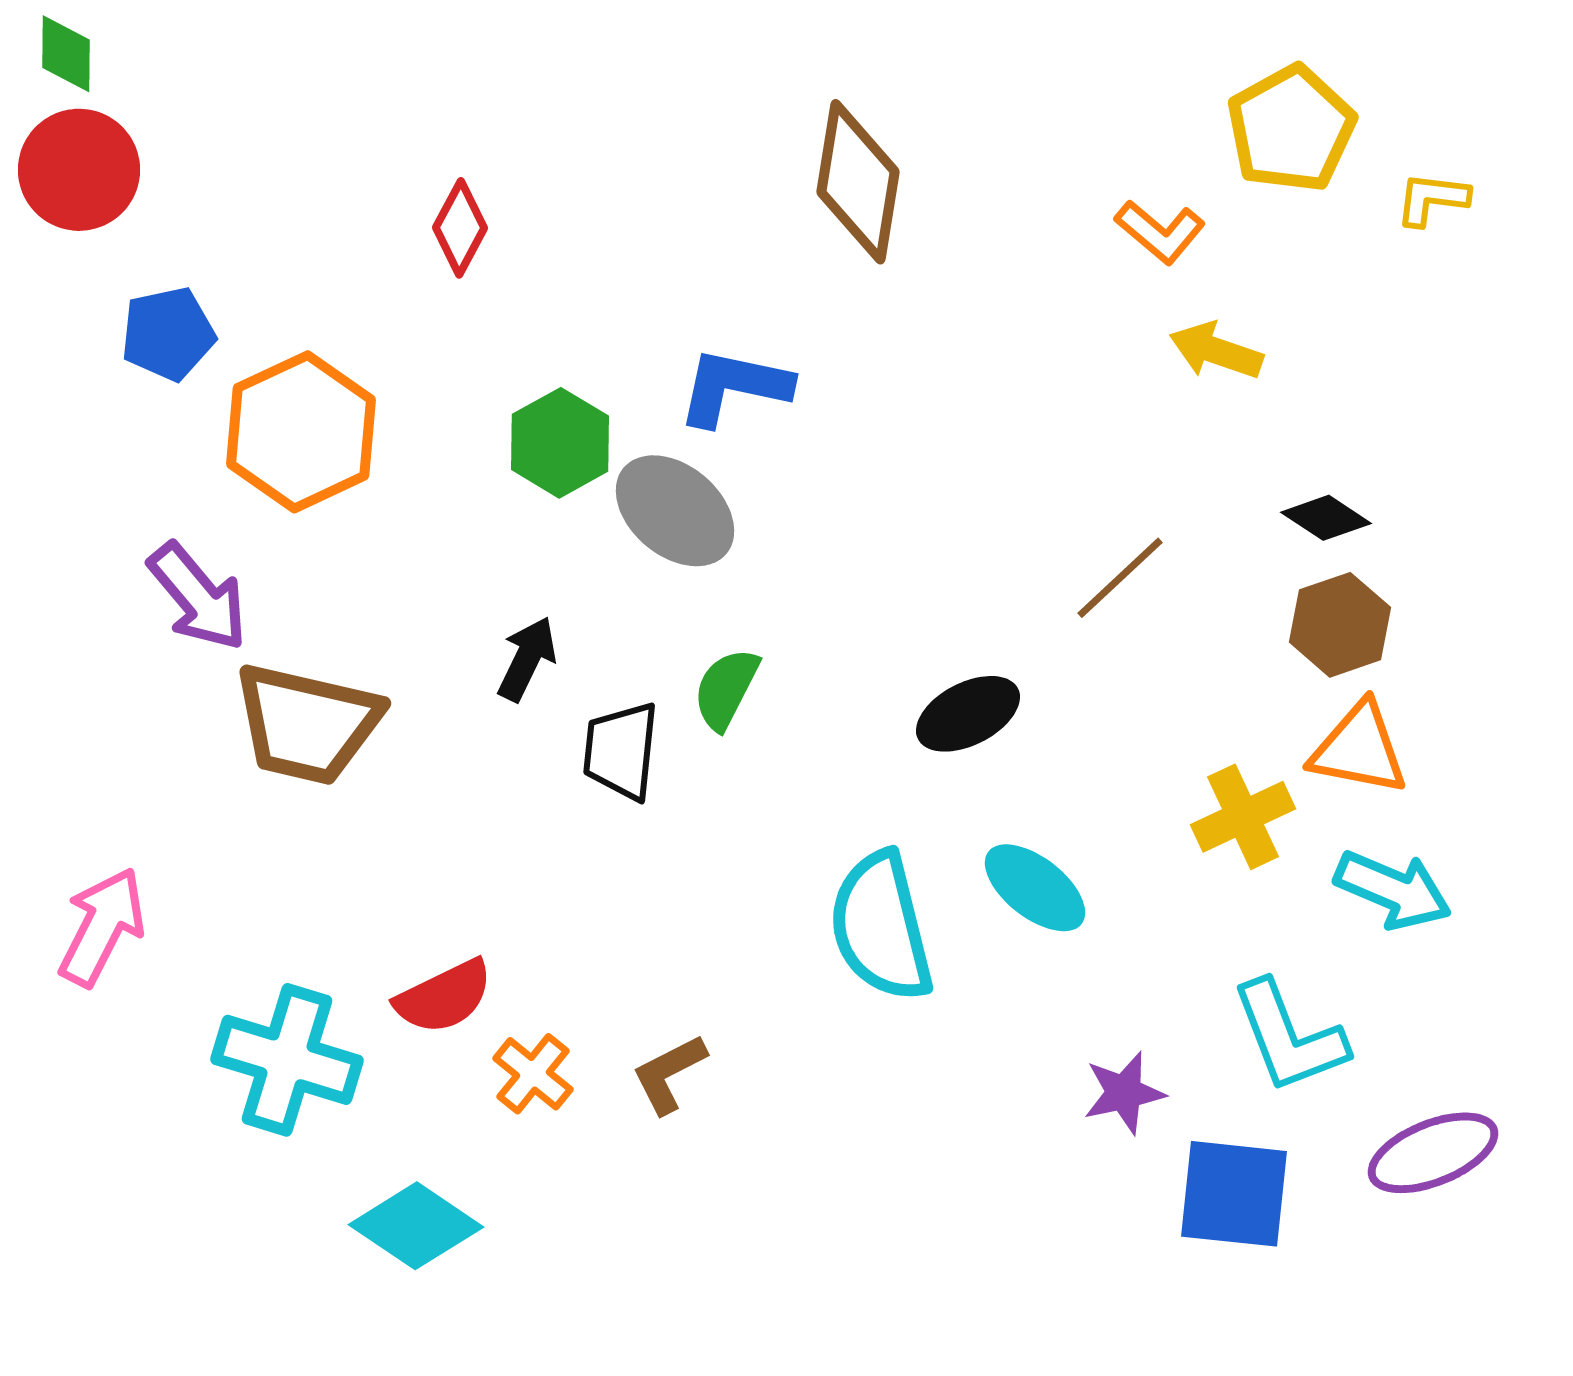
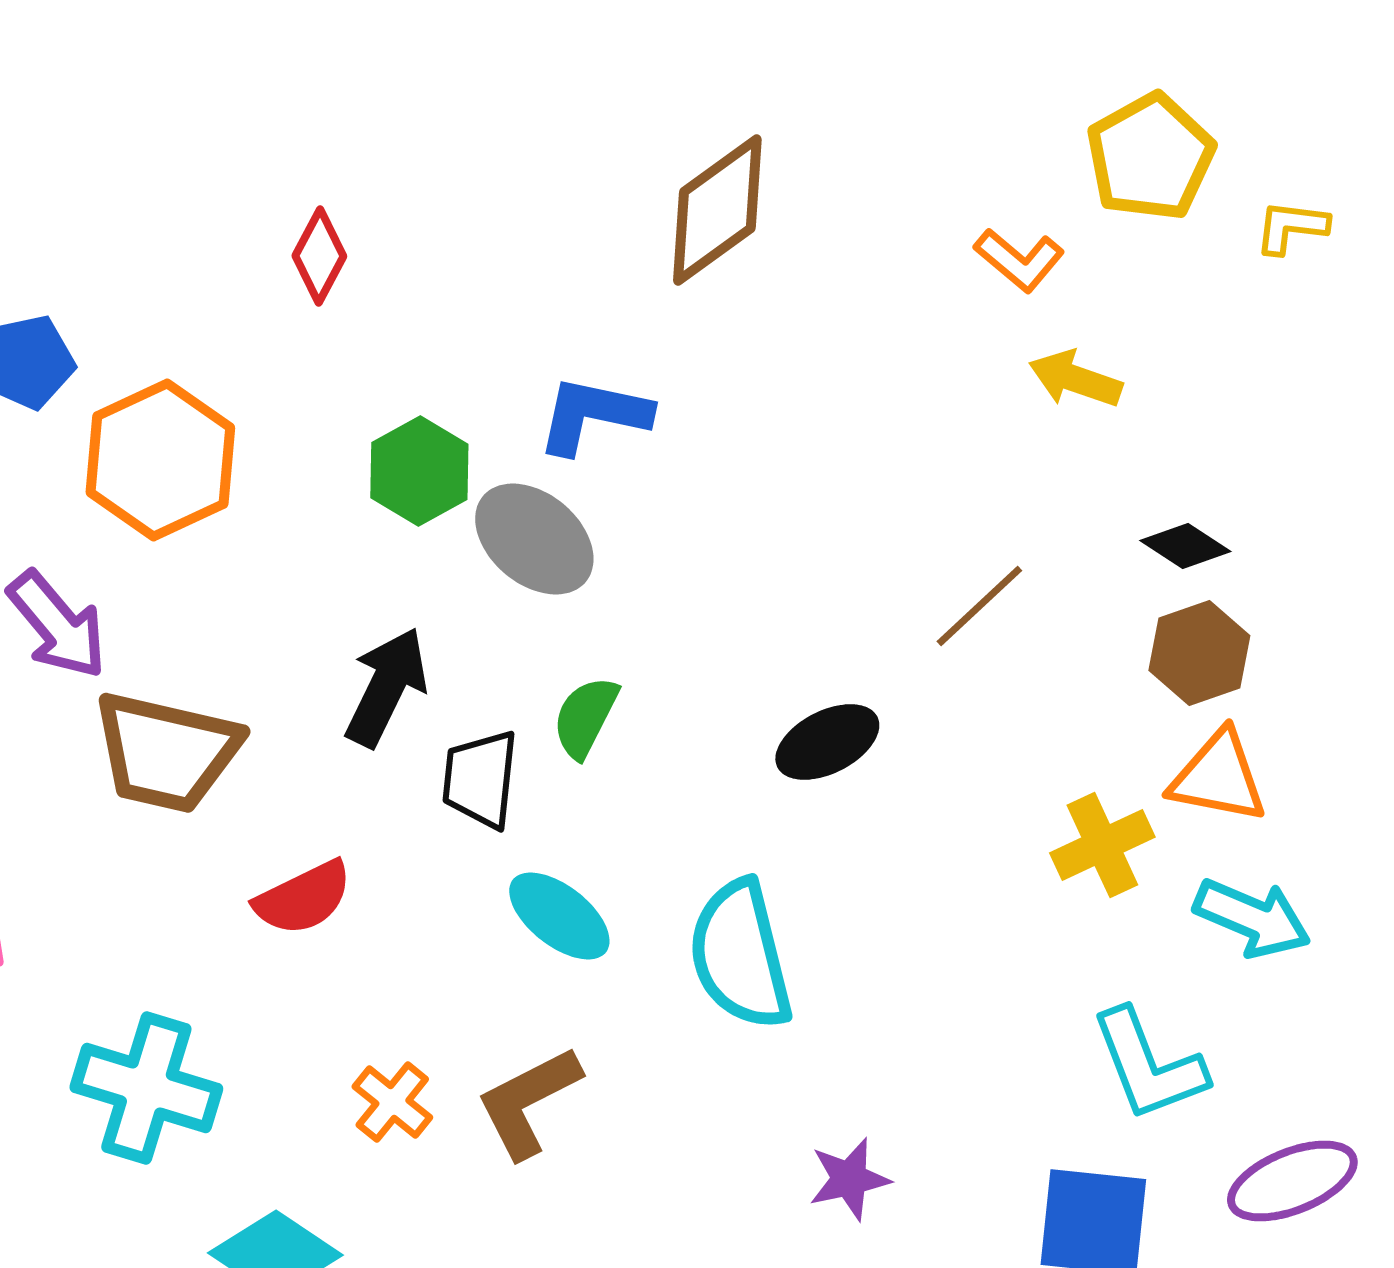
brown diamond: (858, 182) -> (717, 210), turned 45
black arrow: (527, 659) -> (386, 687), size x1.4
cyan ellipse: (1035, 888) -> (559, 916), moved
red semicircle: (444, 997) -> (303, 898), moved
brown L-shape: (669, 1074) -> (528, 1102), size x1.4
purple star: (1124, 1093) -> (849, 1179), moved

